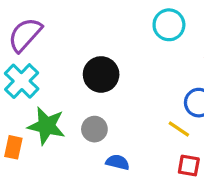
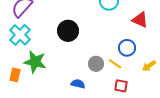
gray circle: (94, 129) -> (96, 64), moved

